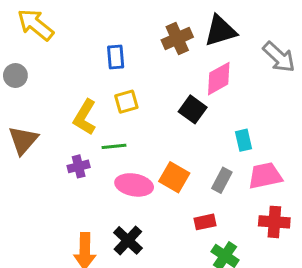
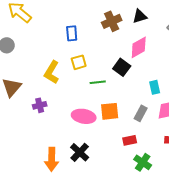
black triangle: (220, 31) -> (140, 16), size x0.7
green line: (114, 146) -> (98, 82), moved
purple cross: (79, 166) -> (40, 105), moved
orange square: (174, 177) -> (110, 111), turned -36

